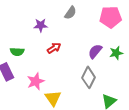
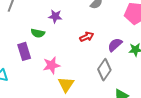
purple star: (41, 25) -> (55, 16), moved
red arrow: (54, 48) -> (87, 37), moved

